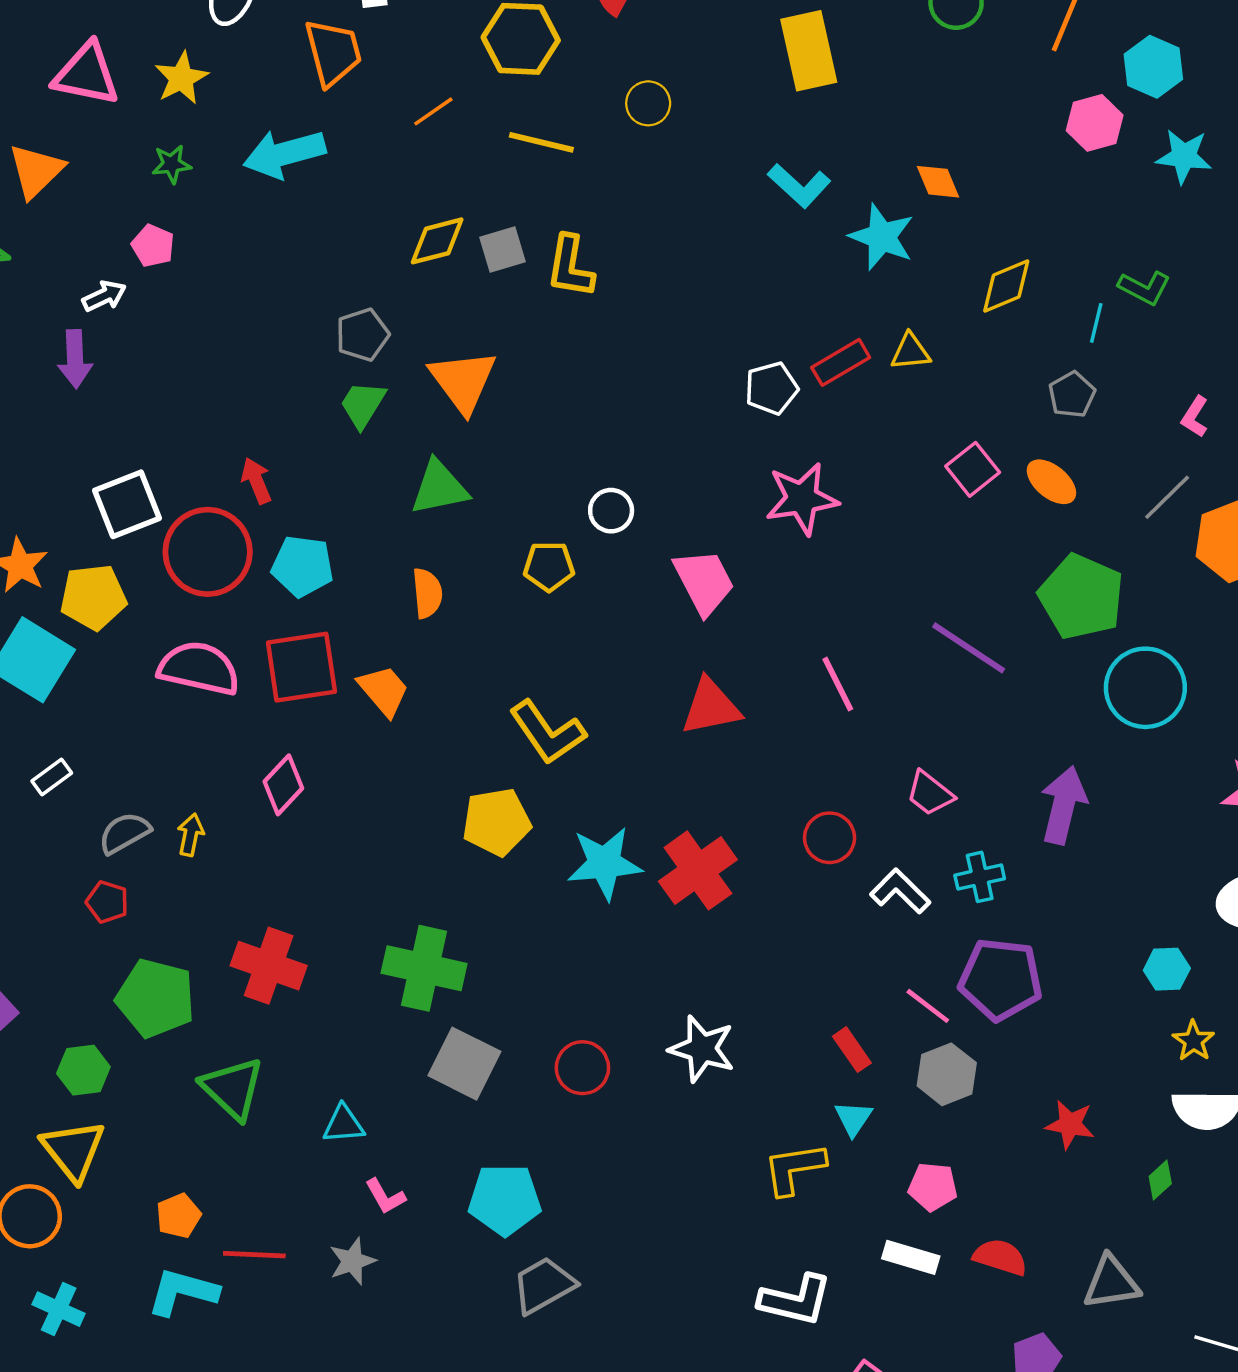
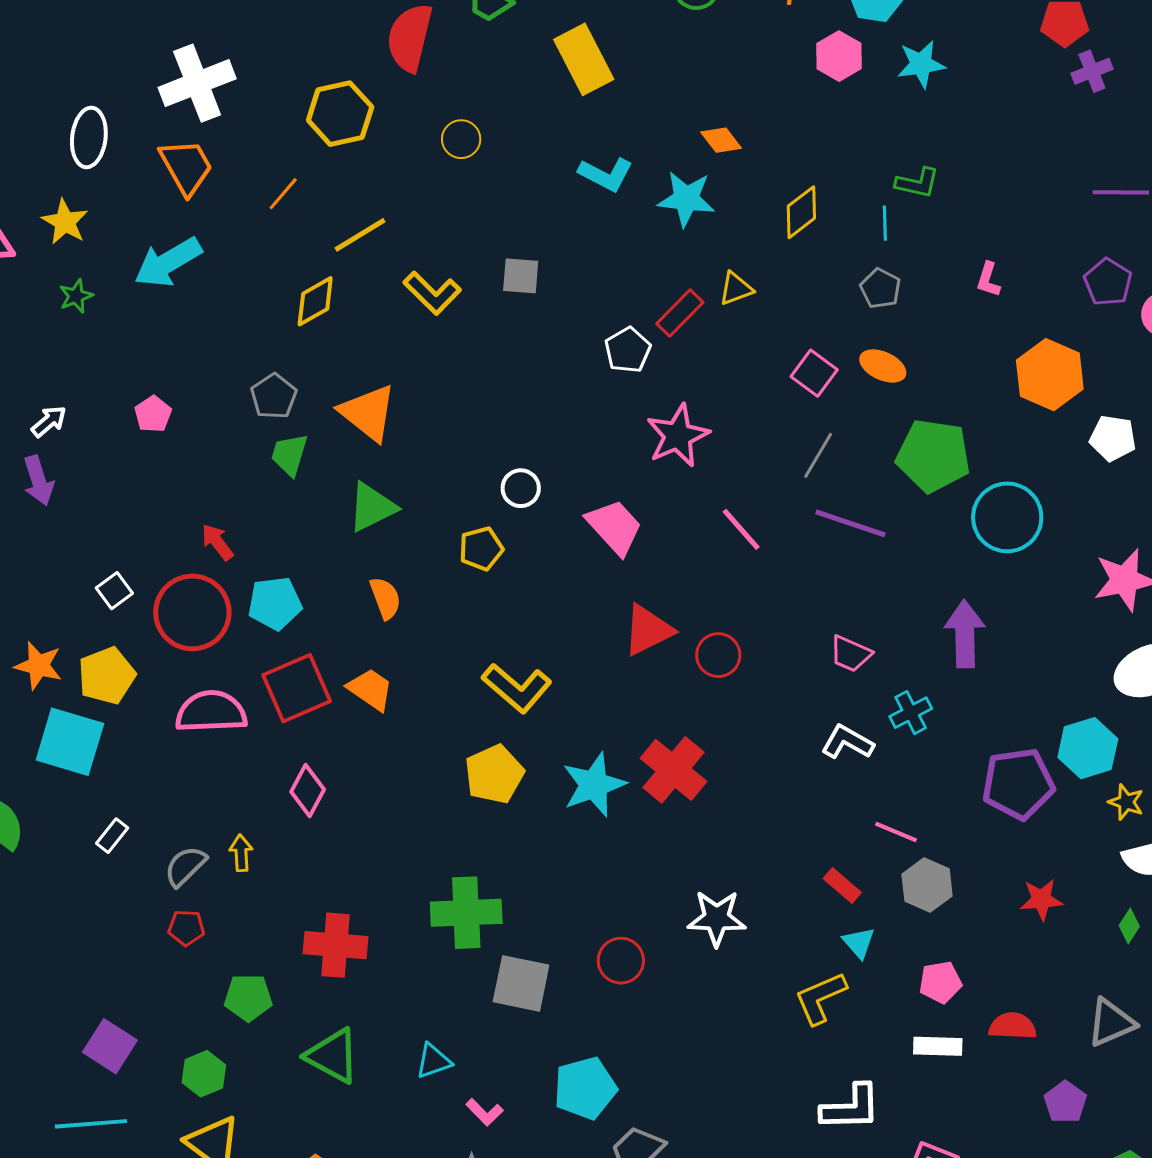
yellow line: (541, 142) -> (360, 235), moved, turned -30
pink pentagon: (153, 246) -> (153, 414), moved, turned 30
gray square: (502, 250) -> (521, 276), moved, turned 36
yellow L-shape: (570, 267) -> (432, 293), turned -40
gray line: (1167, 497) -> (818, 455), moved
white square: (127, 504) -> (114, 591), size x0.6
pink line: (838, 684) -> (741, 529), moved
red circle: (830, 838) -> (718, 655), moved
cyan hexagon: (1167, 969) -> (1088, 748), size x1.5
purple pentagon: (1001, 979) -> (1018, 784), moved
green pentagon: (156, 998) -> (248, 997), size x0.7

